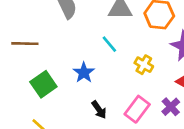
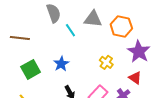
cyan line: (109, 44) -> (70, 30), moved

